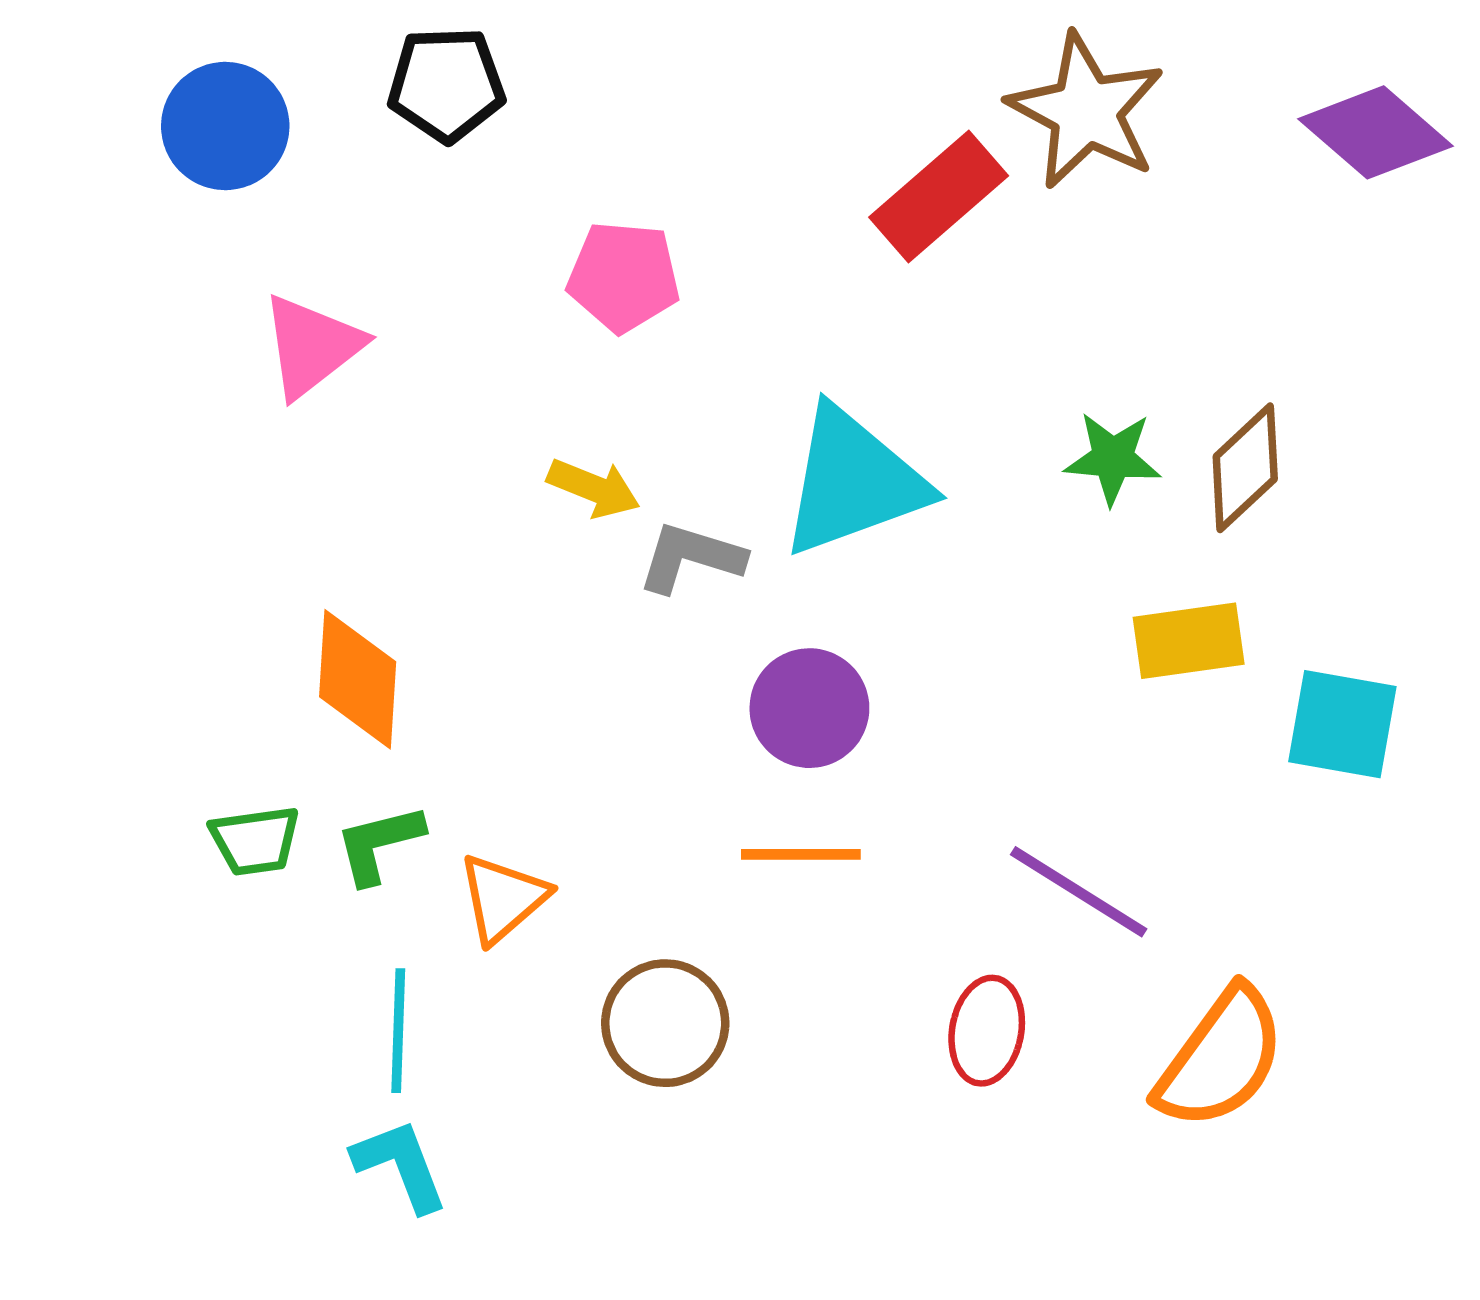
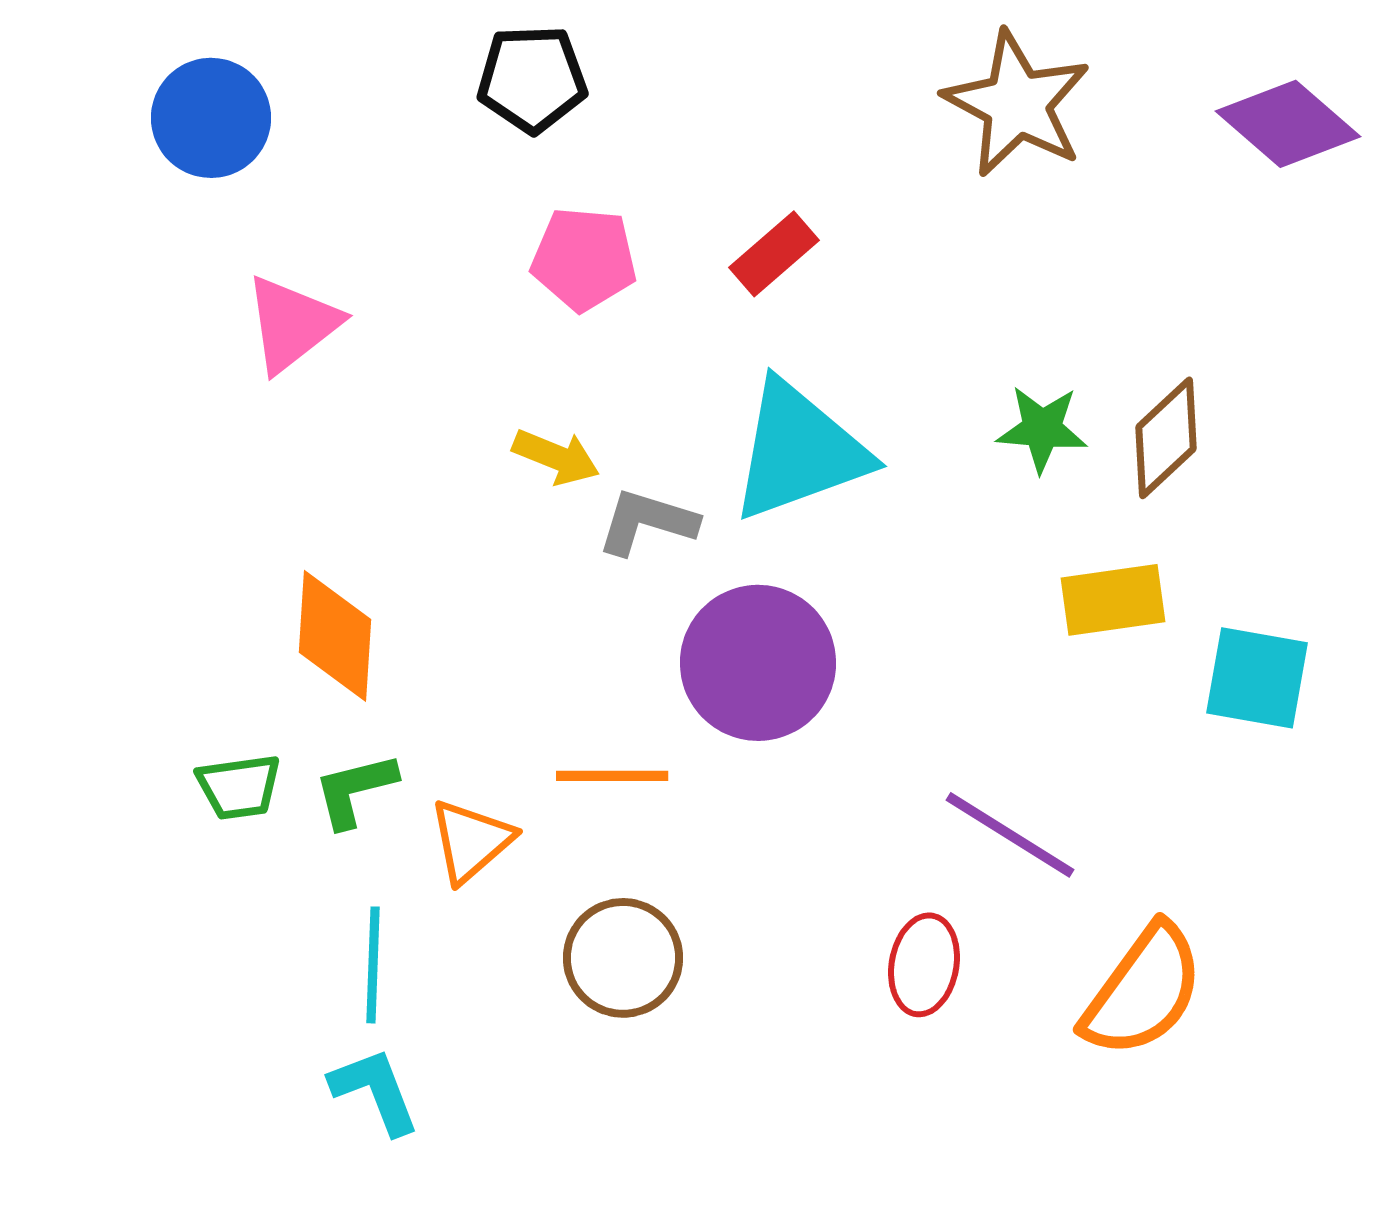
black pentagon: (446, 84) -> (532, 79), moved
red rectangle: (939, 197) -> (774, 254), moved, size x0.7
purple circle: (809, 708) -> (758, 663), size x1.4
orange line: (801, 854) -> (612, 776), moved

